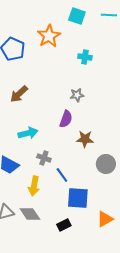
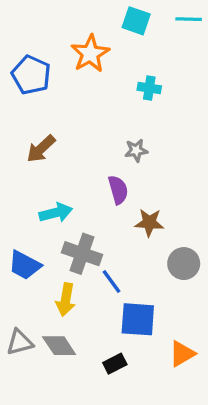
purple semicircle: (66, 119) -> (118, 190), turned -36
gray cross: (44, 158) -> (82, 254), size x1.6

